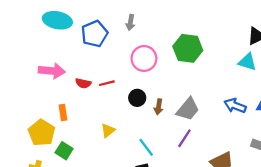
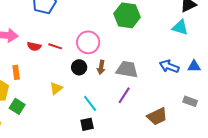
pink circle: (144, 58) -> (88, 42), moved
red line: (107, 83) -> (55, 46), turned 32
black circle: (137, 98) -> (79, 67), moved
gray trapezoid: (188, 109) -> (127, 69), turned -120

